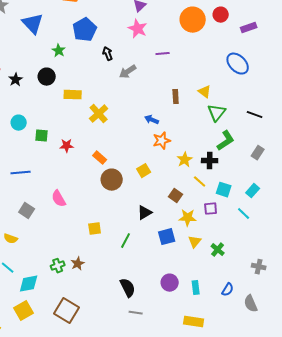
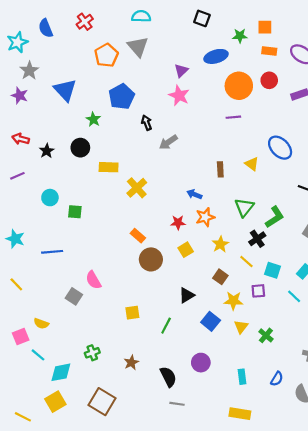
purple line: (163, 54) -> (233, 117), moved
blue ellipse: (238, 64) -> (280, 148), moved
green triangle: (217, 113) -> (244, 207), moved
red star: (67, 146) -> (178, 223), moved
yellow star: (185, 160) -> (220, 244), moved
black cross: (210, 161) -> (257, 239), turned -35
gray square: (27, 211) -> (74, 296), moved
blue square: (167, 237) -> (211, 321), turned -36
brown star: (78, 264) -> (131, 363), moved
purple circle: (170, 283) -> (201, 363), moved

